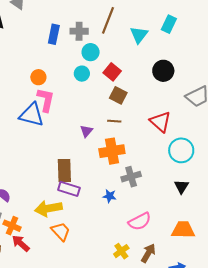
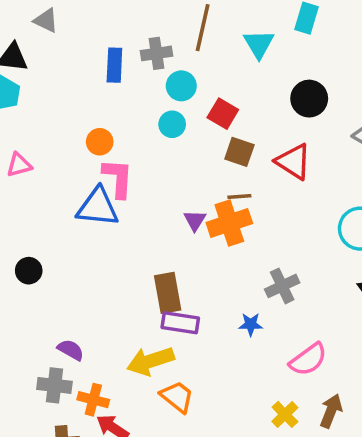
red triangle: (160, 122) -> (293, 162), moved
orange cross: (112, 151) -> (229, 223), moved

